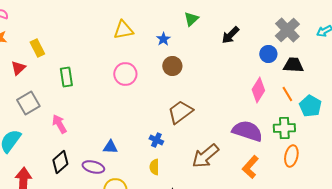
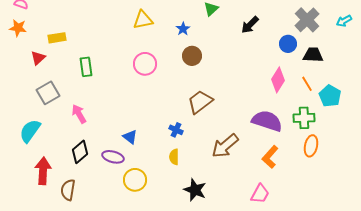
yellow rectangle: (37, 48) -> (57, 38), turned -72
blue triangle: (110, 147) -> (130, 137), turned 35

